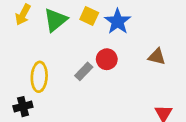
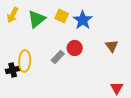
brown triangle: (157, 57) -> (112, 46), turned 40
black cross: (23, 107) -> (13, 70), moved

